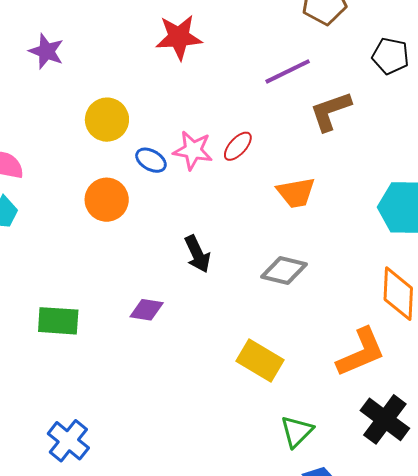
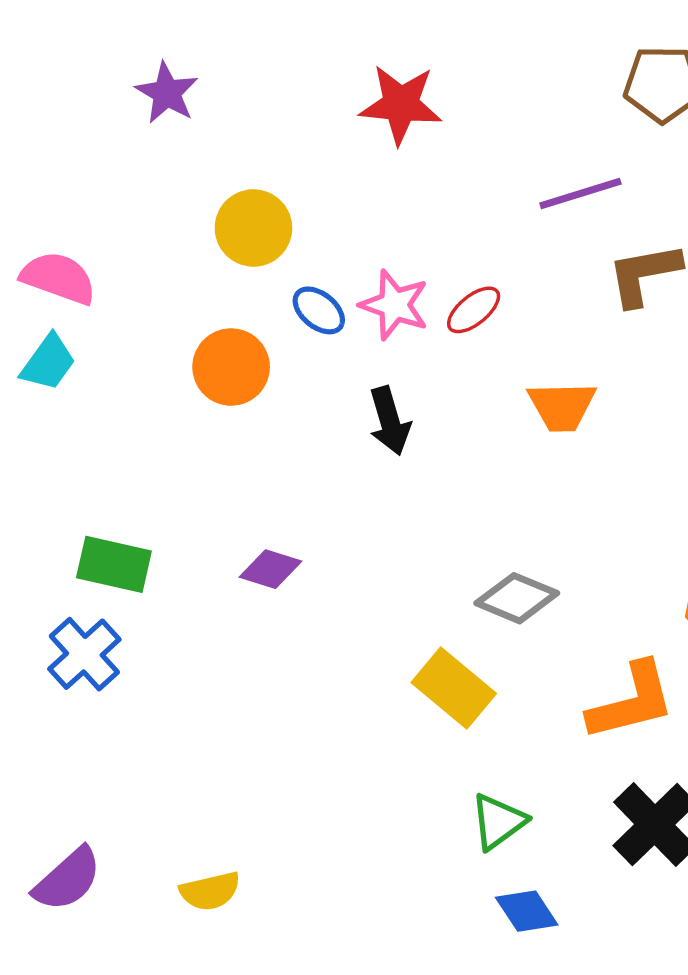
black arrow: (197, 254) -> (390, 421), moved
gray diamond: (284, 270) -> (517, 598), moved
blue cross: (68, 441) -> (84, 654), moved

